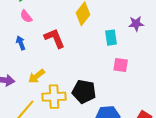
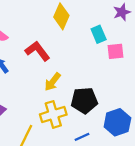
pink square: (121, 65) -> (115, 51), moved
yellow arrow: (36, 76) -> (53, 82), moved

